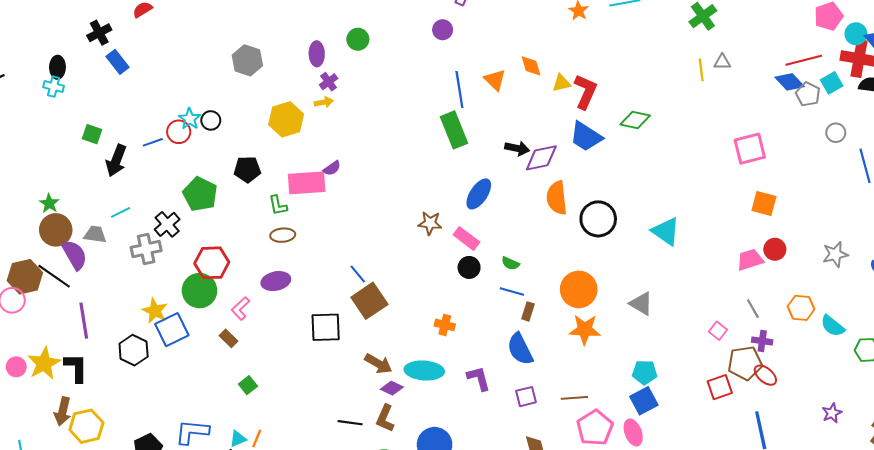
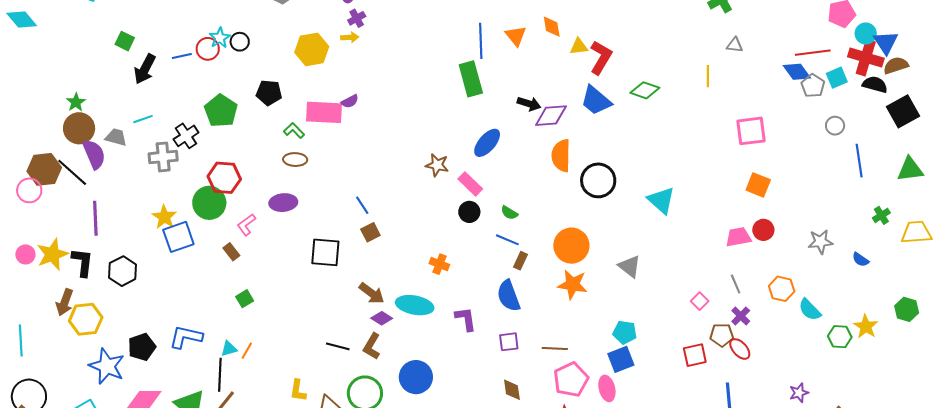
yellow line: (701, 70) -> (708, 76), moved
green L-shape: (278, 205) -> (294, 131), turned 140
brown square: (369, 301) -> (370, 232), size x0.6
purple cross: (762, 341) -> (741, 316), turned 30
black hexagon: (134, 350) -> (123, 271), moved
brown pentagon: (745, 363) -> (722, 335), size x0.7

